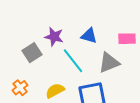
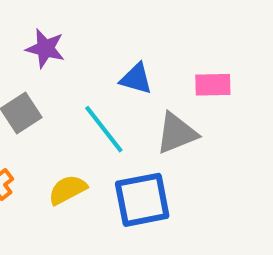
purple star: (54, 37) -> (45, 48), moved

